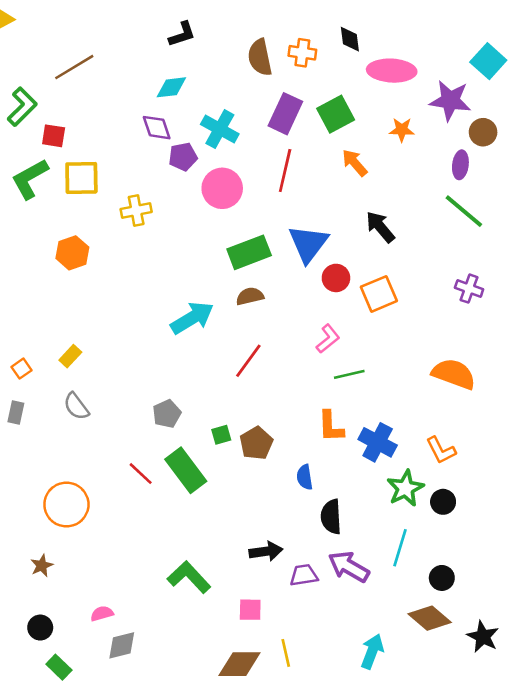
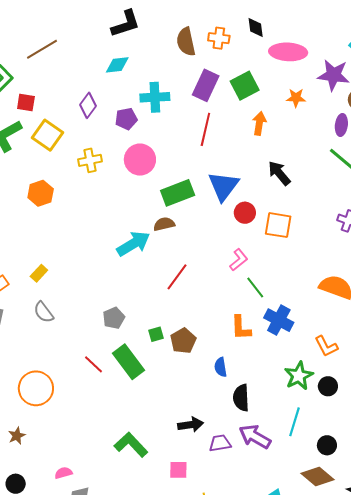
black L-shape: (182, 34) -> (126, 24), size x1.4
purple diamond: (157, 128) -> (88, 105), moved, turned 55
cyan cross: (220, 129) -> (155, 97), turned -32
orange arrow: (355, 163) -> (259, 123), turned 50
yellow square: (81, 178) -> (48, 135), turned 36
pink circle: (222, 188) -> (140, 160), moved
orange square: (379, 294) -> (278, 225), turned 32
brown semicircle: (250, 296) -> (164, 224), moved
green line: (349, 374) -> (255, 288), turned 65
blue cross: (378, 442) -> (279, 320), moved

